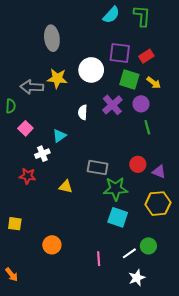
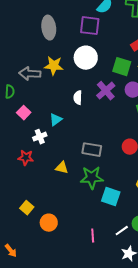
purple square: (120, 53) -> (90, 26), moved
green star: (116, 189) -> (92, 178), moved
yellow square: (15, 224) -> (27, 208), moved, turned 32

